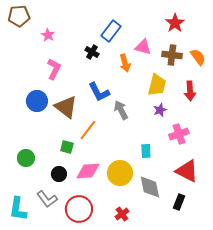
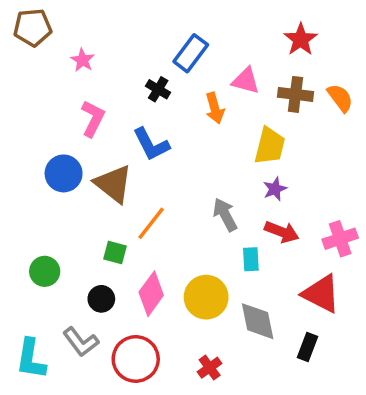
red arrow: (190, 91) -> (282, 232), moved, turned -66
blue L-shape: (99, 92) -> (151, 144), moved
gray arrow: (121, 110) -> (225, 215), moved
pink cross: (179, 134) -> (340, 239), moved
pink diamond: (88, 171) -> (151, 294), turned -50

